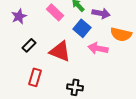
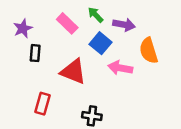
orange semicircle: (121, 34) -> (149, 51), turned 60
black rectangle: (29, 45) -> (35, 53), moved, turned -40

